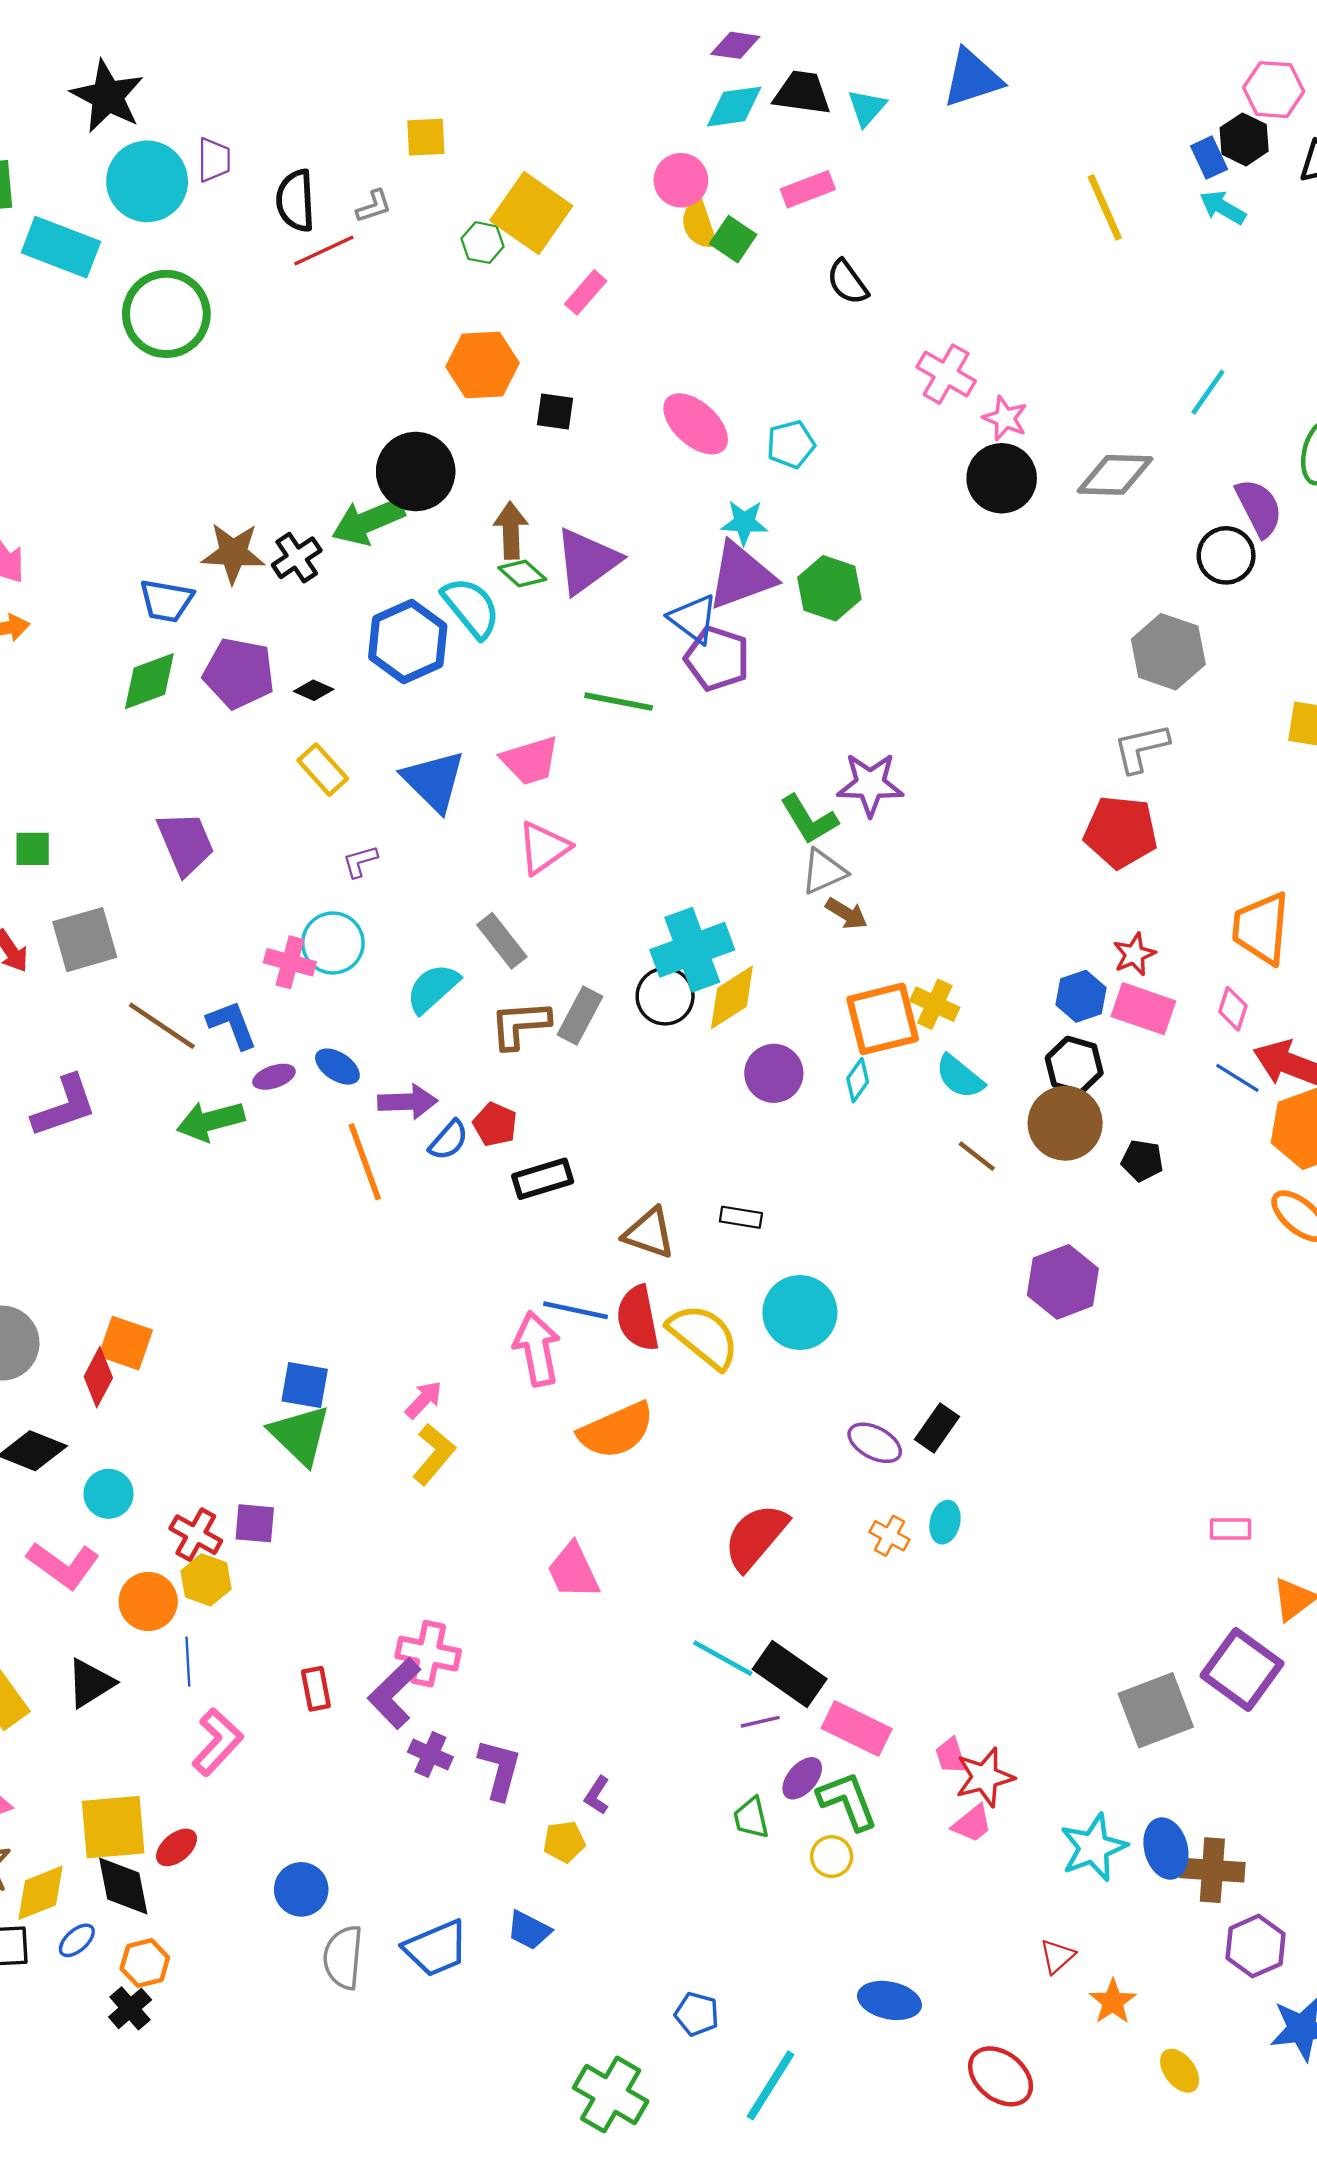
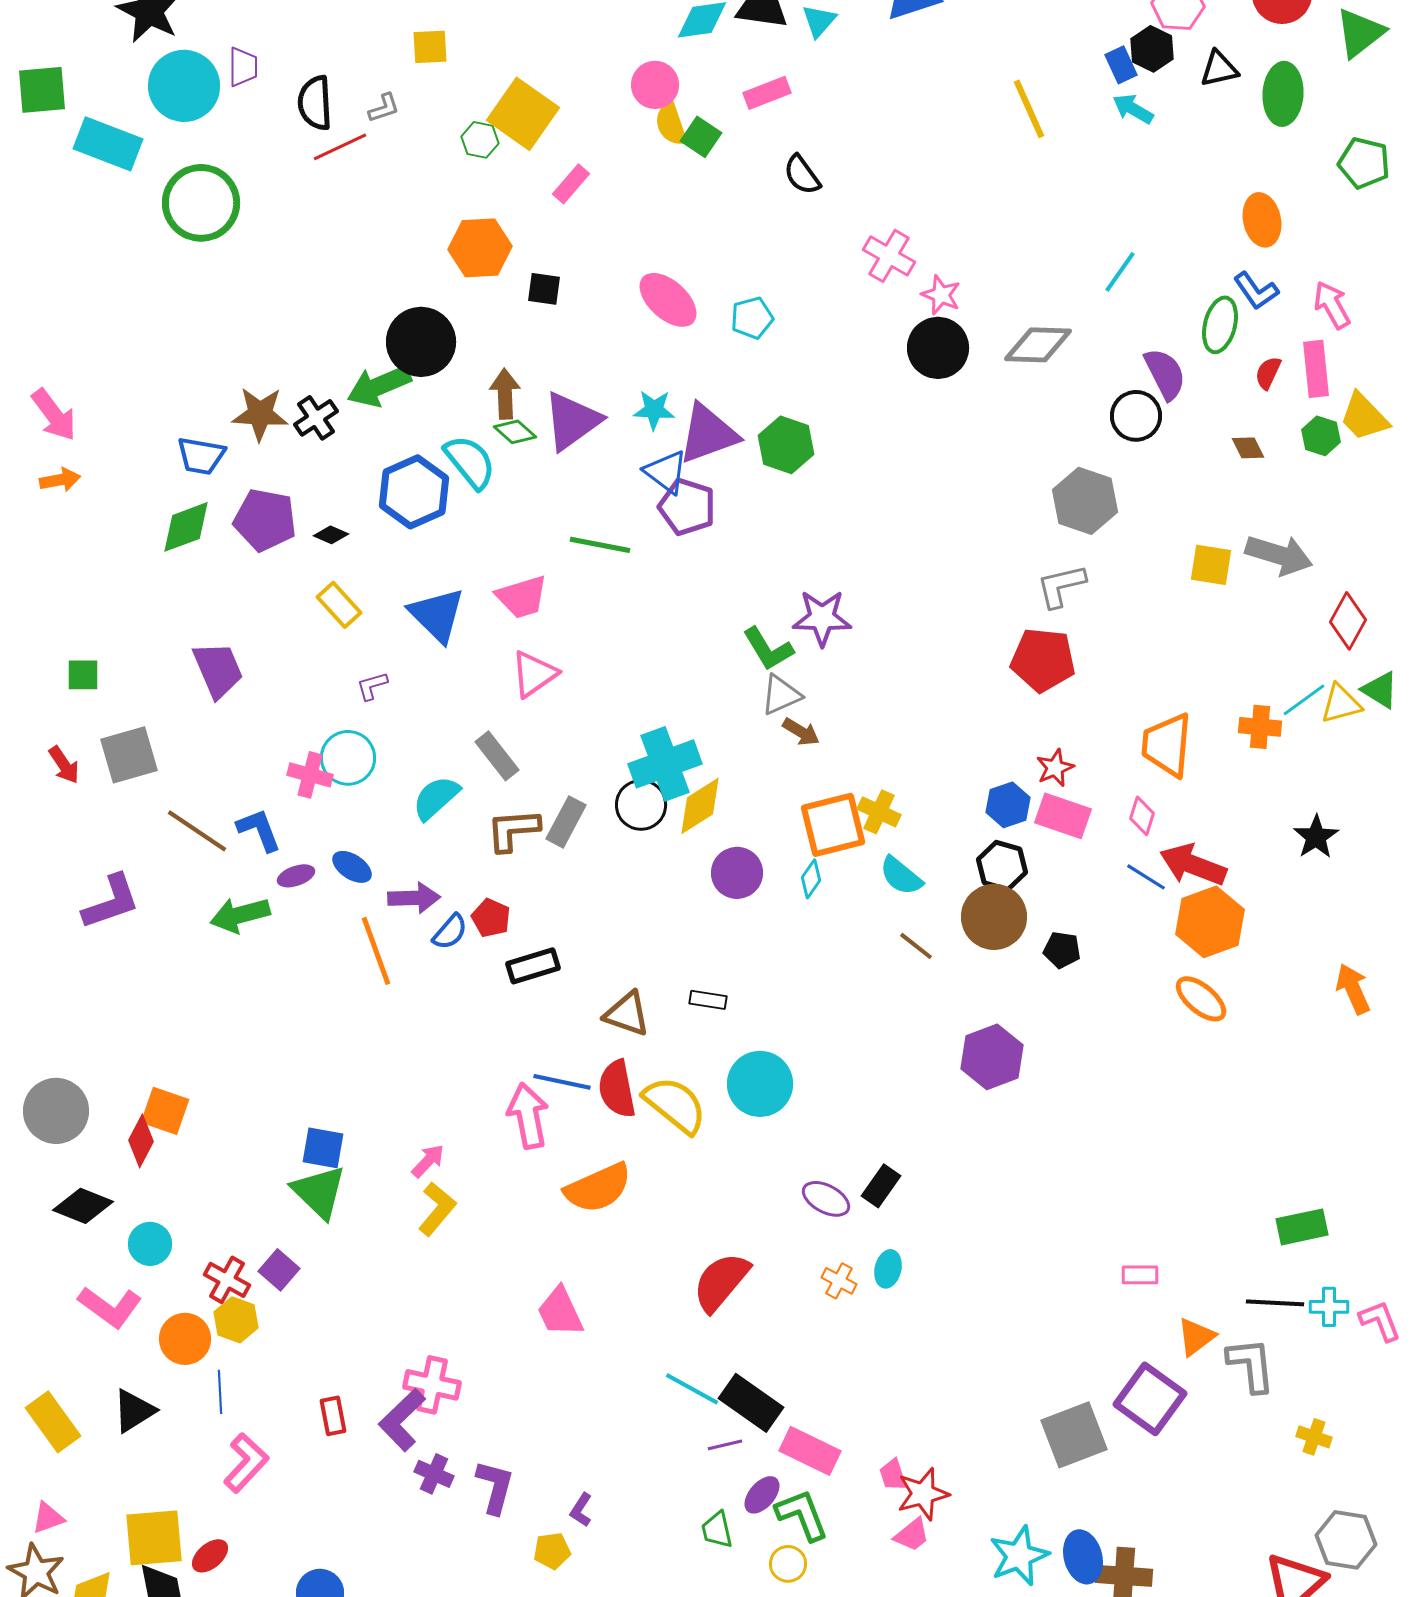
cyan star: (744, 522) -> (654, 410), moved
purple square: (255, 1523) -> (279, 1270), turned 36

